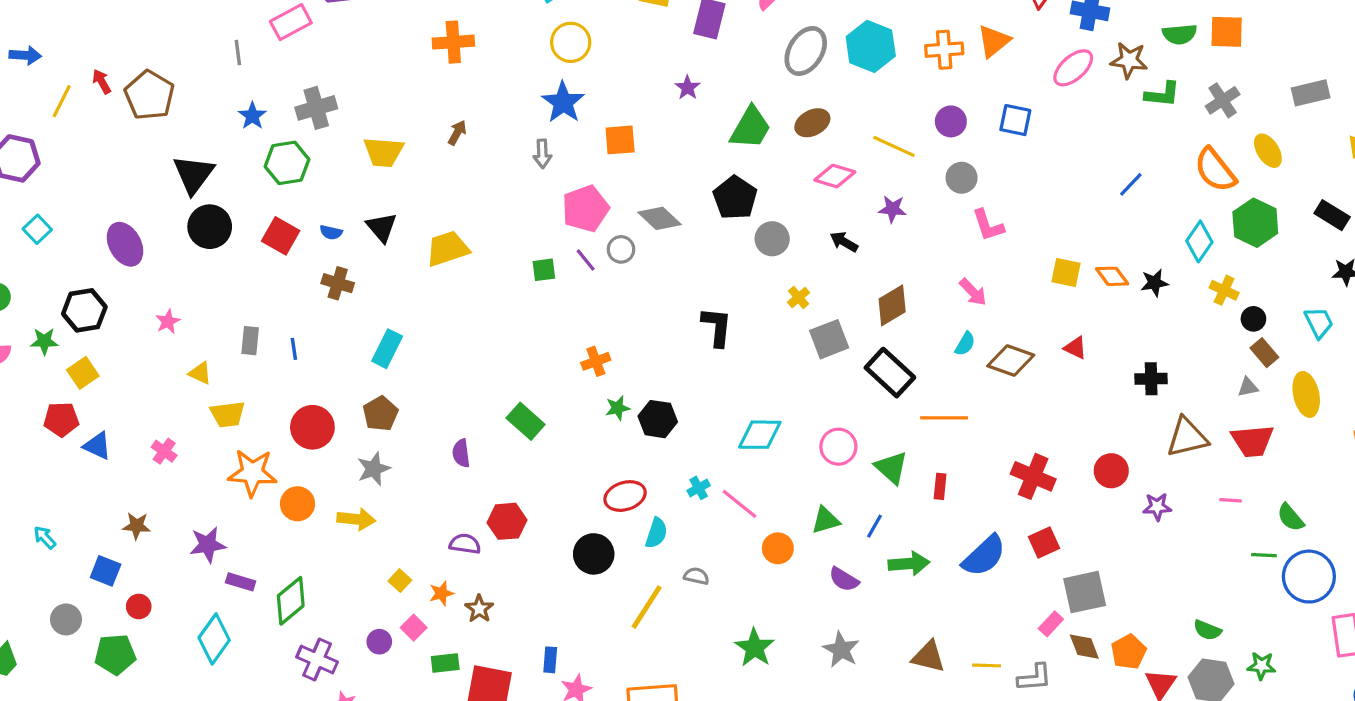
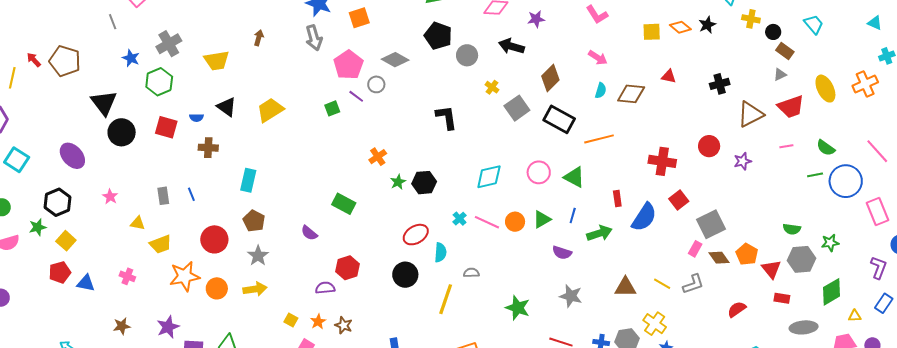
gray arrow: (542, 154) -> (314, 38), size x1.4
cyan square: (37, 229) -> (17, 160), size x1.4
black arrow: (844, 242) -> (511, 46), size x1.4
yellow ellipse: (1306, 394) -> (825, 89), moved
purple semicircle: (461, 453) -> (309, 233), turned -30
red rectangle: (940, 486) -> (617, 198), moved
orange circle: (778, 548) -> (515, 222), moved
yellow line: (987, 665) -> (662, 284), turned 42

